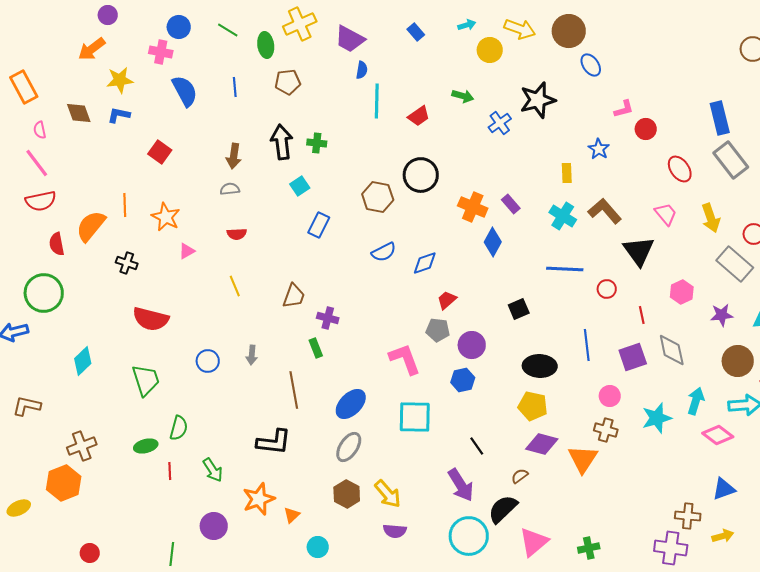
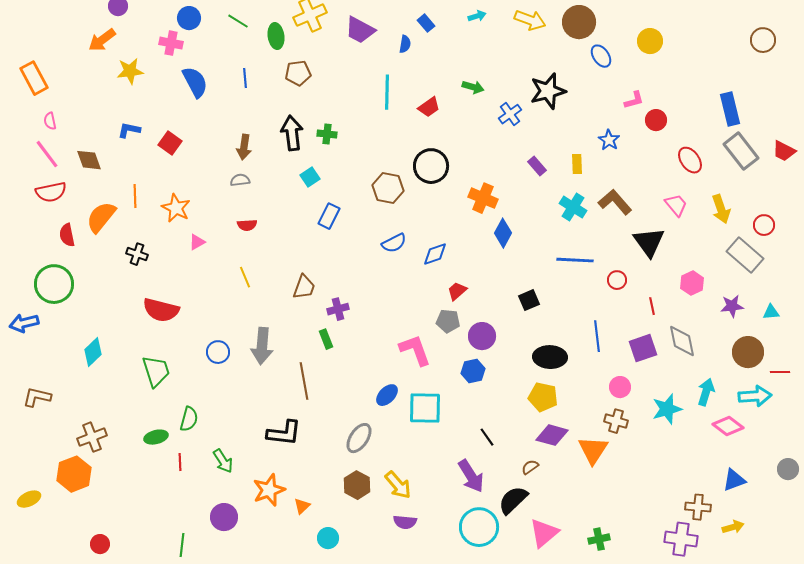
yellow circle: (490, 50) -> (650, 41), moved
blue semicircle: (362, 70) -> (405, 44), moved
brown diamond: (79, 113) -> (89, 160), moved
blue L-shape: (119, 115) -> (129, 130), moved
purple rectangle: (511, 204) -> (537, 166), moved
purple cross: (328, 318) -> (338, 309), turned -30
gray arrow: (252, 355) -> (262, 346), size x1.8
blue ellipse: (351, 404) -> (387, 395), moved, size x0.7

